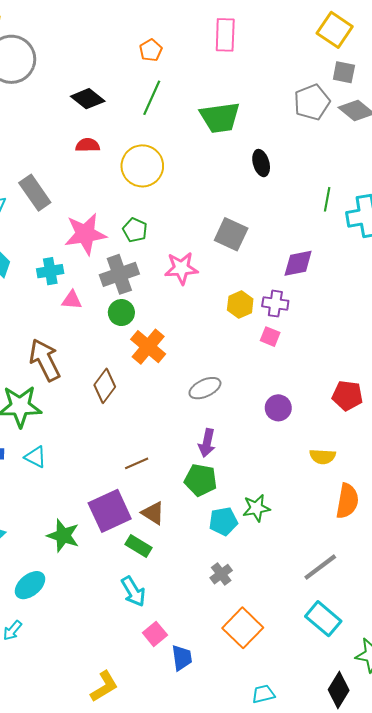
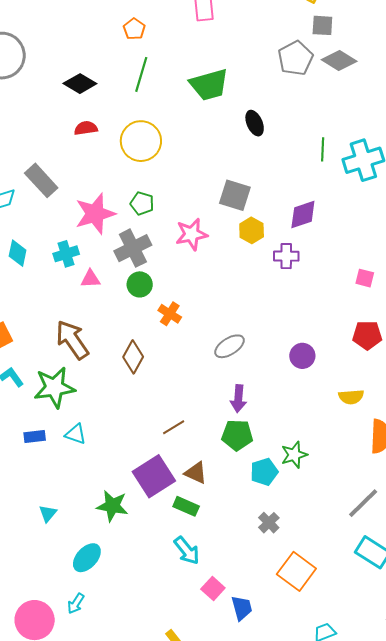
yellow hexagon: (240, 305) -> (252, 230), moved
pink square: (270, 337) -> (365, 278), moved
orange cross: (148, 347) -> (170, 314), size x0.7

